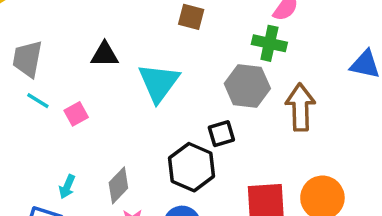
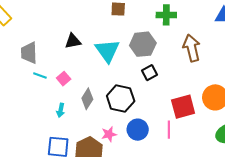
gray hexagon: (247, 86) -> (143, 44), moved
black hexagon: (192, 167) -> (121, 98), moved
gray diamond: (118, 185) -> (87, 99), moved
cyan arrow: (67, 187) -> (61, 110), moved

